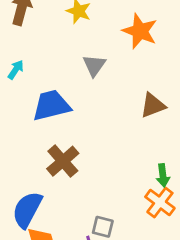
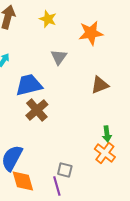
orange star: (140, 31) -> (91, 33), turned -30
brown cross: (63, 161) -> (37, 110), moved

